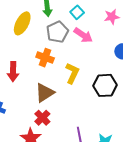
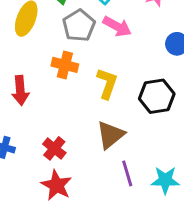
brown triangle: (45, 93) -> (110, 135), moved
red cross: (42, 118) -> (54, 148), moved

